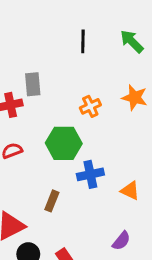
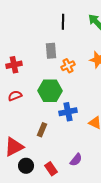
gray rectangle: (33, 84) -> (51, 51), moved
purple semicircle: (121, 241) -> (76, 160), moved

